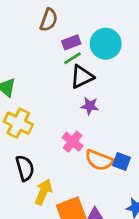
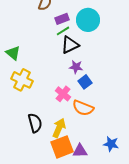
blue square: (122, 161) -> (85, 82), moved, turned 32
black semicircle: (25, 168) -> (35, 123), moved
yellow arrow: (43, 192) -> (59, 128), moved

